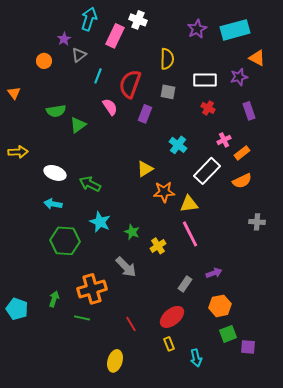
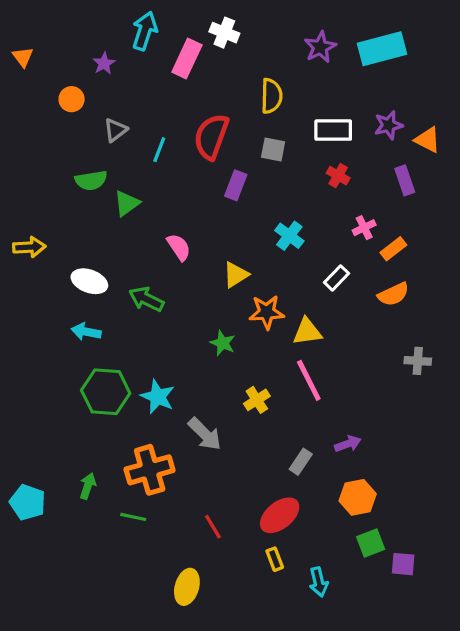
gray triangle: (79, 55) -> (115, 130), moved
orange triangle: (257, 58) -> (428, 140), moved
cyan line: (98, 76) -> (159, 150), moved
orange triangle: (14, 93) -> (23, 57), moved
pink semicircle: (110, 107) -> (179, 247), moved
white rectangle: (207, 171) -> (336, 278), size x0.6
cyan star: (100, 222) -> (158, 397), moved
green star: (132, 232) -> (223, 343), moved

